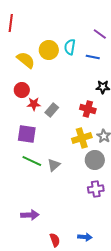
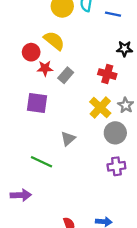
yellow semicircle: (26, 60) -> (54, 41), moved
yellow cross: (82, 138) -> (100, 108), turned -30
green line: (32, 161) -> (41, 162), moved
purple arrow: (30, 215) -> (21, 195), moved

